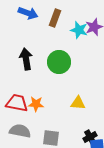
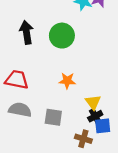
yellow triangle: (78, 103) -> (93, 102), moved, turned 49
orange star: (36, 104) -> (67, 81), moved

